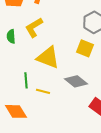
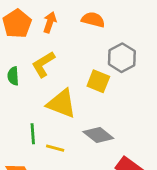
yellow square: (85, 48) -> (98, 81), moved

